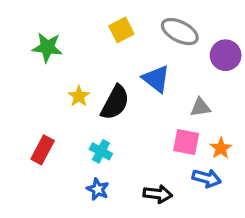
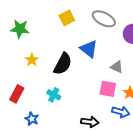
yellow star: (79, 96) -> (32, 60), moved
gray triangle: (200, 107) -> (117, 67), turned 32
blue star: (98, 189) -> (32, 119), moved

